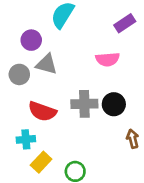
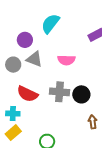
pink semicircle: (108, 59) -> (66, 60), moved
yellow rectangle: (41, 162) -> (13, 133), moved

